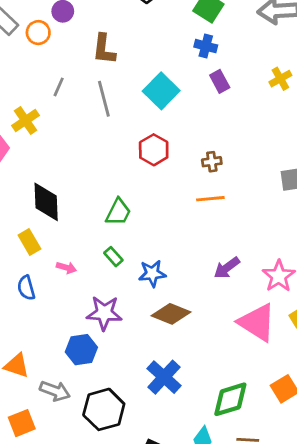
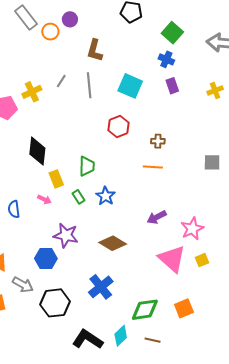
gray line: (59, 87) -> (61, 81), moved
cyan square: (161, 91) -> (130, 86), turned -30
green trapezoid: (118, 212) -> (87, 166), turned -35
yellow rectangle: (29, 242) -> (56, 179), moved
blue star: (152, 273) -> (106, 196), moved, turned 30

